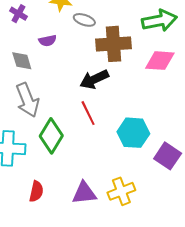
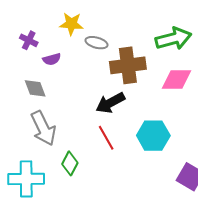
purple semicircle: (48, 41) -> (52, 59), moved
cyan hexagon: (133, 133) -> (153, 136), moved
green diamond: (51, 136) -> (70, 163), size x0.7

